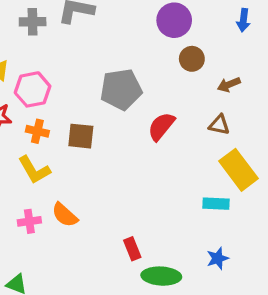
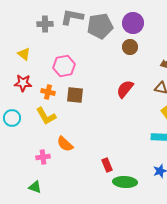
brown circle: (192, 59) -> (130, 47), moved
pink hexagon: (33, 89) -> (64, 66), moved
gray pentagon: (121, 89) -> (100, 26), moved
pink cross: (29, 221) -> (43, 157), moved

